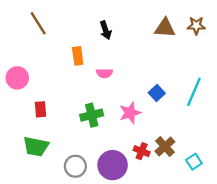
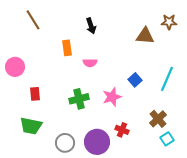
brown triangle: (165, 28) -> (145, 36), moved
brown cross: (165, 146) -> (158, 119), moved

